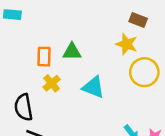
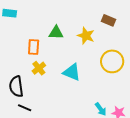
yellow star: (127, 44) -> (86, 36), moved
green triangle: (72, 52) -> (56, 33), moved

